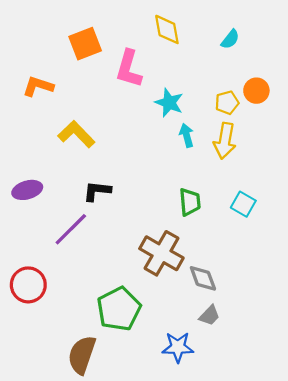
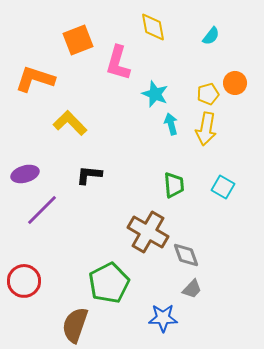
orange L-shape: (38, 86) -> (35, 79), size x1.4
purple line: (71, 229) -> (42, 210), moved
red circle: (28, 285) -> (24, 281), moved

